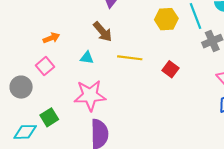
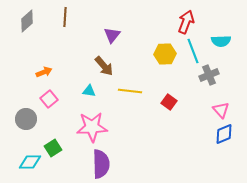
orange arrow: (51, 38) -> (44, 72), moved

